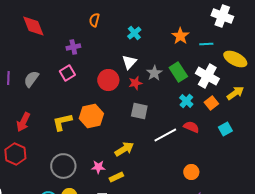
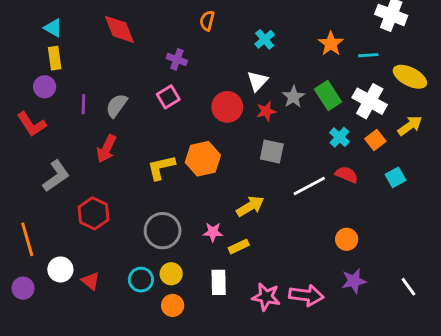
purple cross: (73, 47) -> (177, 59), turned 32
red arrow: (23, 122) -> (106, 149), moved

